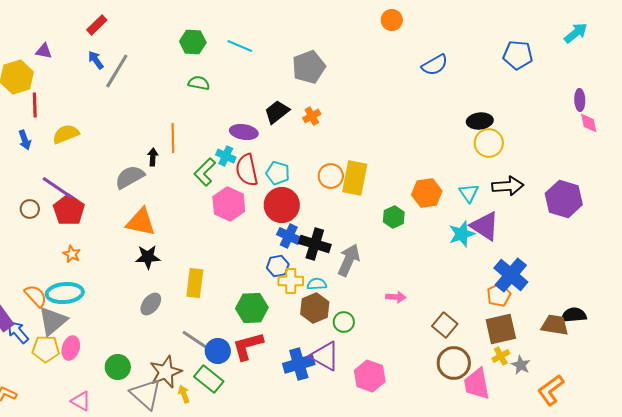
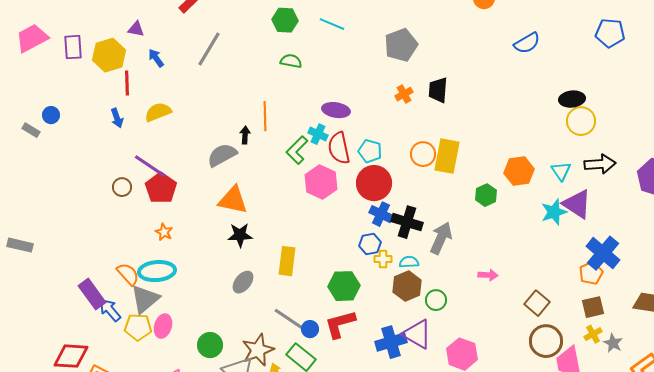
blue arrow: (96, 60) -> (156, 58), moved
black trapezoid: (277, 112) -> (438, 90), moved, turned -48
yellow cross: (291, 281) -> (383, 259), size x0.7
brown square: (501, 329) -> (593, 307), size x0.7
blue circle: (218, 351) -> (310, 329), size x0.7

